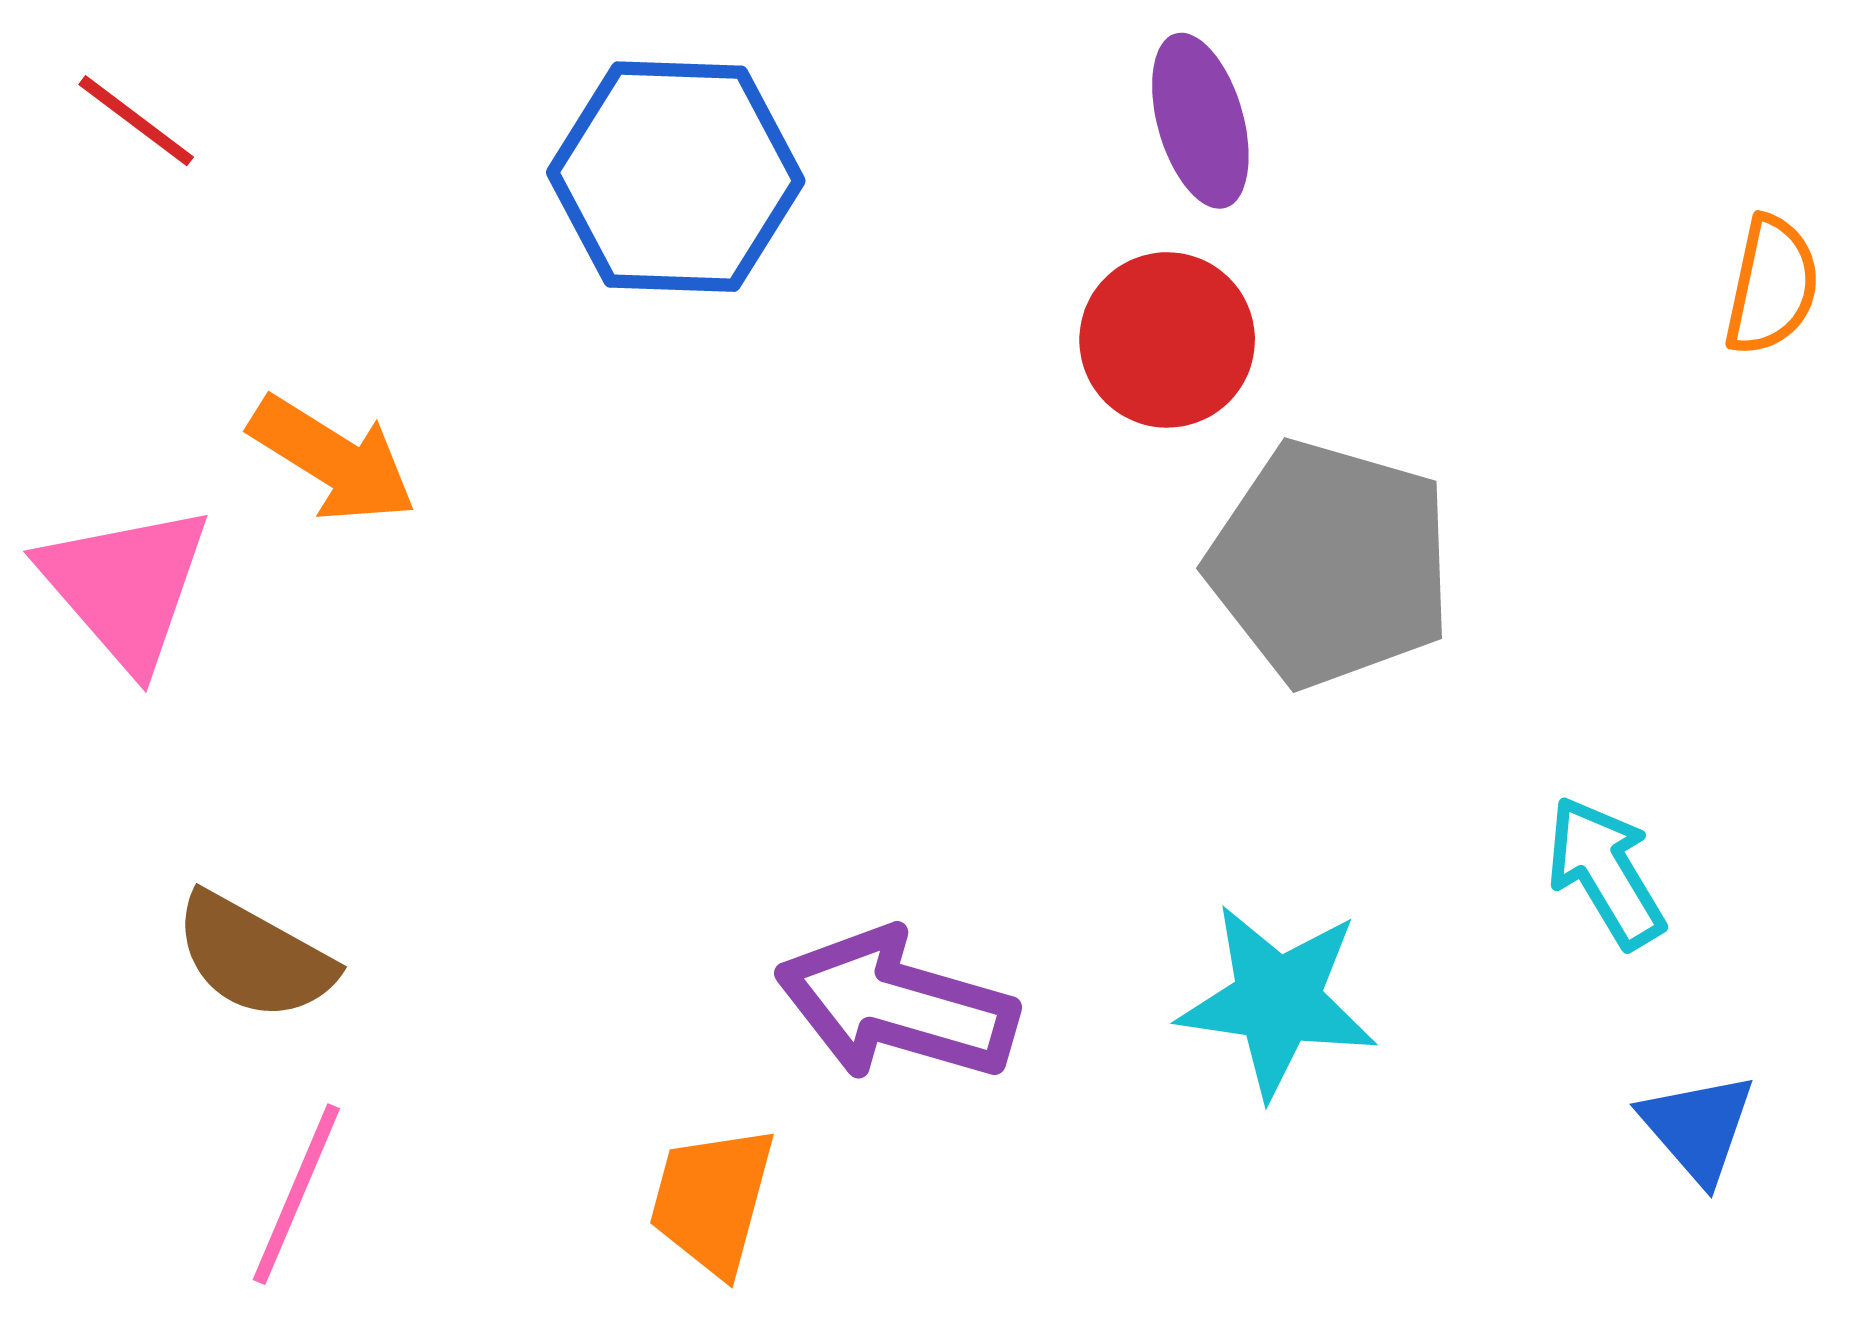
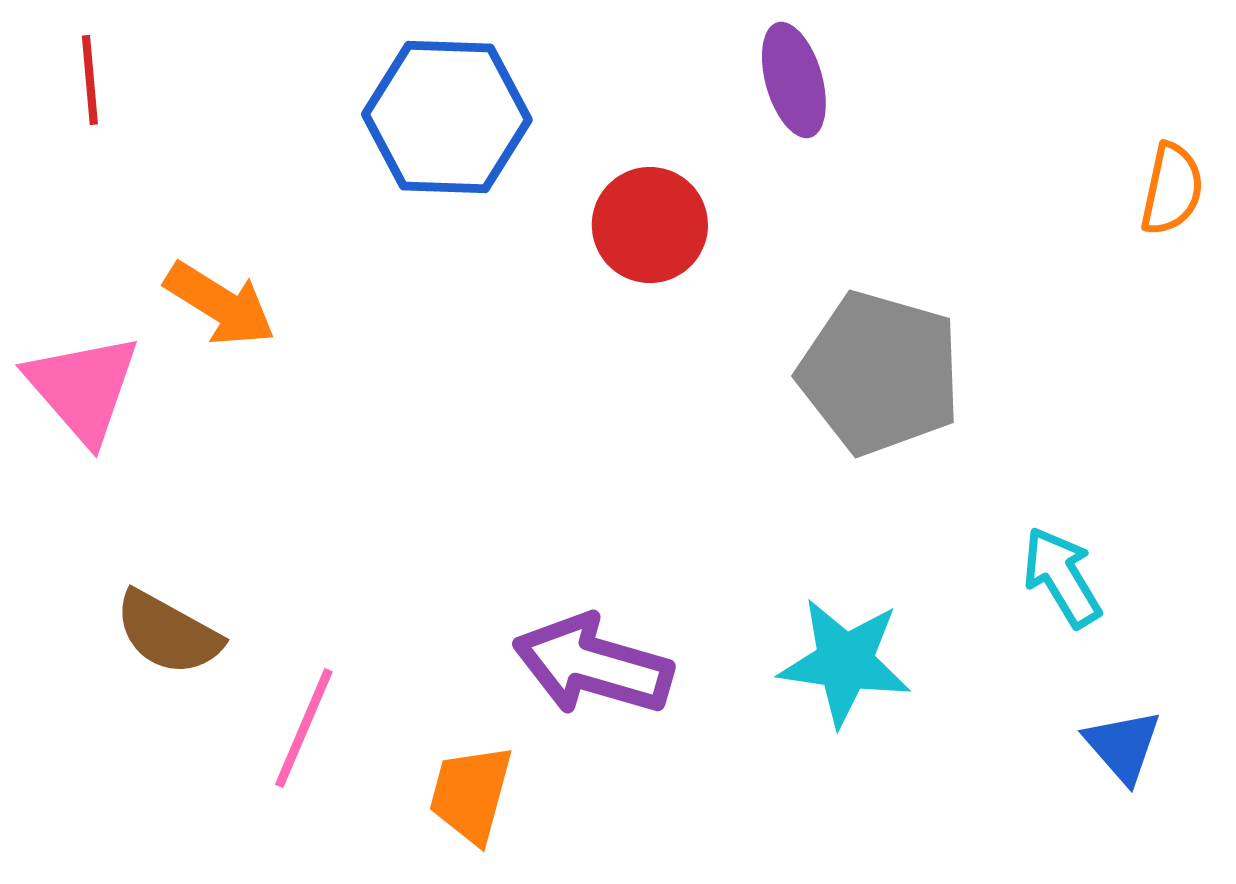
red line: (136, 121) -> (90, 80), turned 48
red circle: (1167, 340) -> (650, 225), moved
pink line: (296, 1194) -> (304, 728), moved

